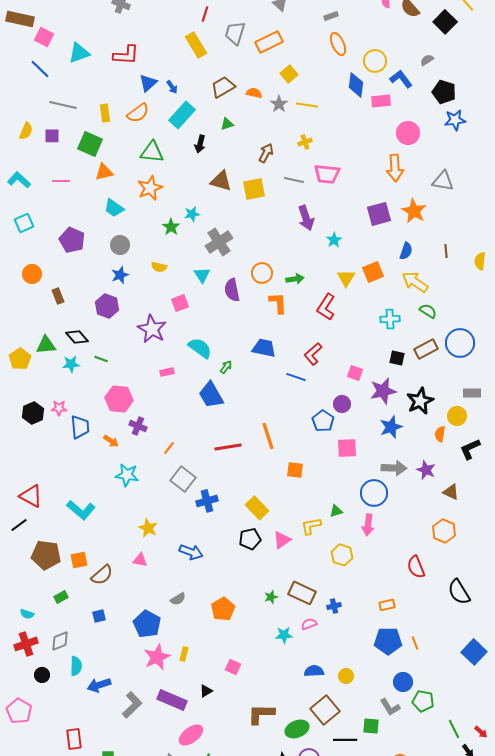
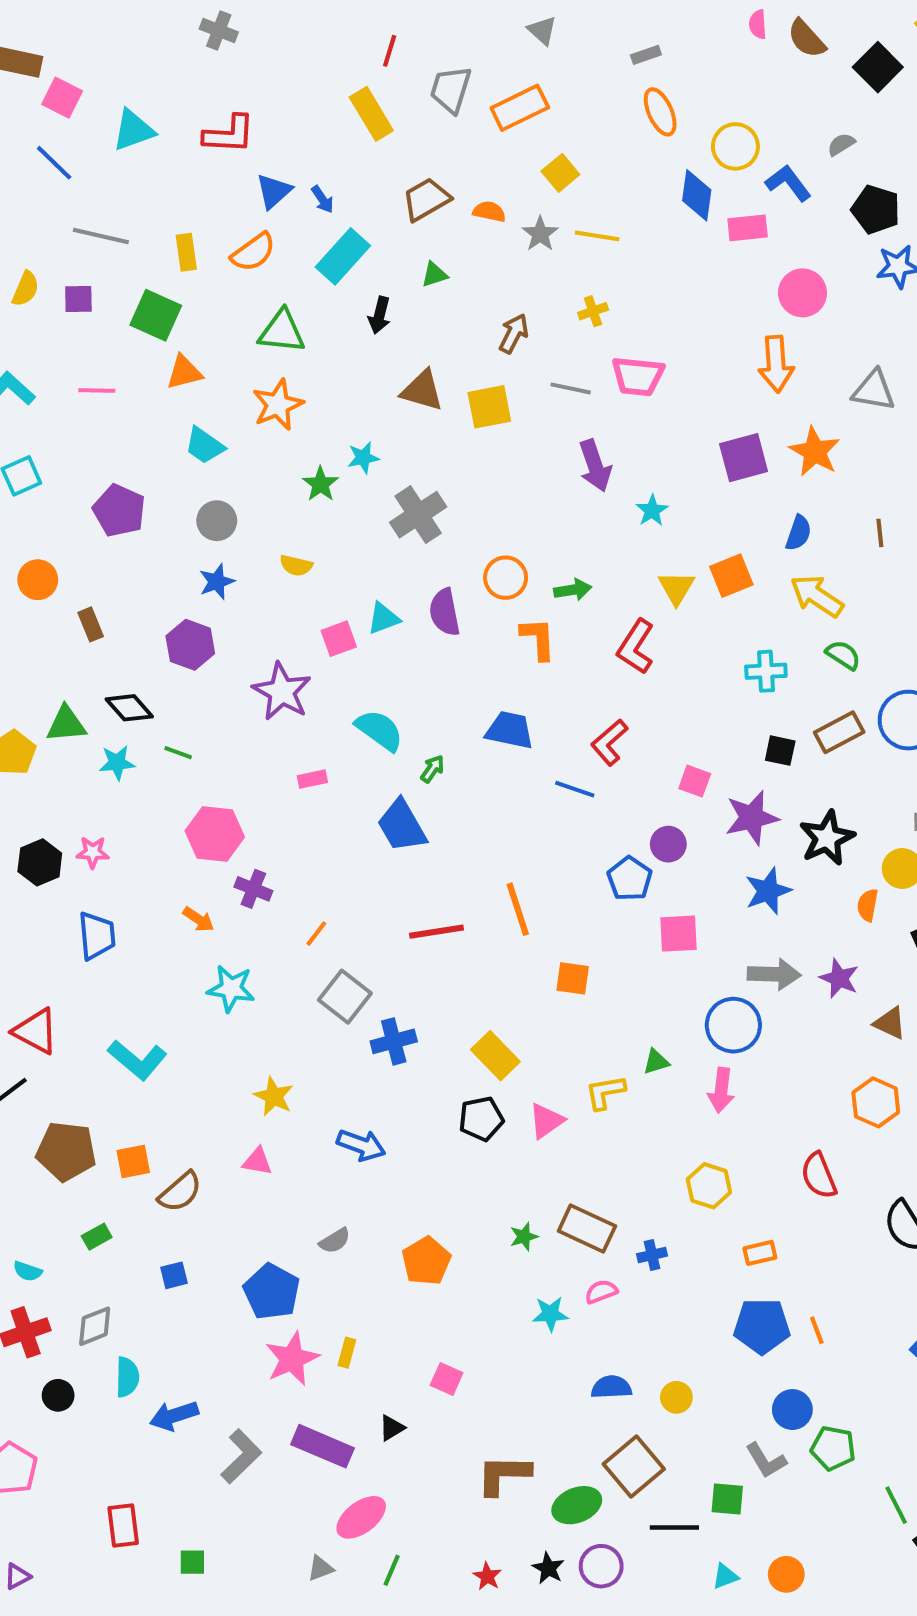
cyan triangle: (202, 275) -> (384, 618), moved, turned 42
blue trapezoid: (80, 427) -> (97, 936), moved
yellow hexagon: (342, 555) -> (709, 1186), moved

